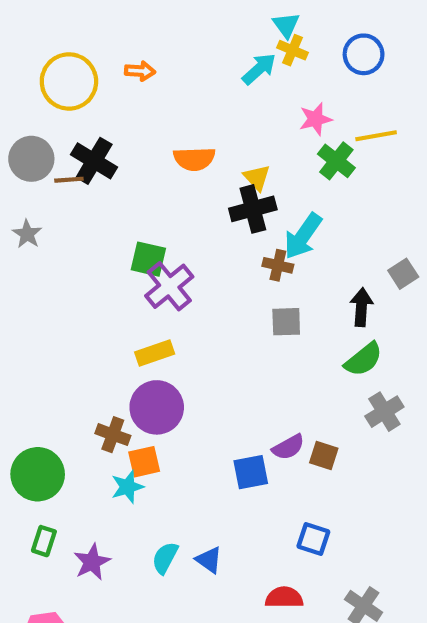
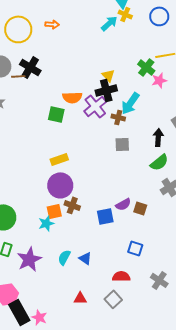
pink star: (315, 119) -> (159, 80), moved
orange semicircle: (194, 159) -> (72, 97), moved
purple cross: (169, 286) -> (95, 106), moved
brown cross: (113, 435) -> (72, 205), moved
purple star: (92, 562) -> (29, 259), size x1.4

